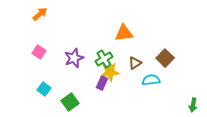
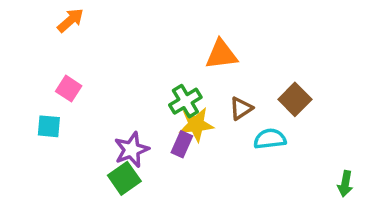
purple star: (74, 58) -> (132, 150), moved
cyan square: (44, 89) -> (49, 126), moved, turned -32

